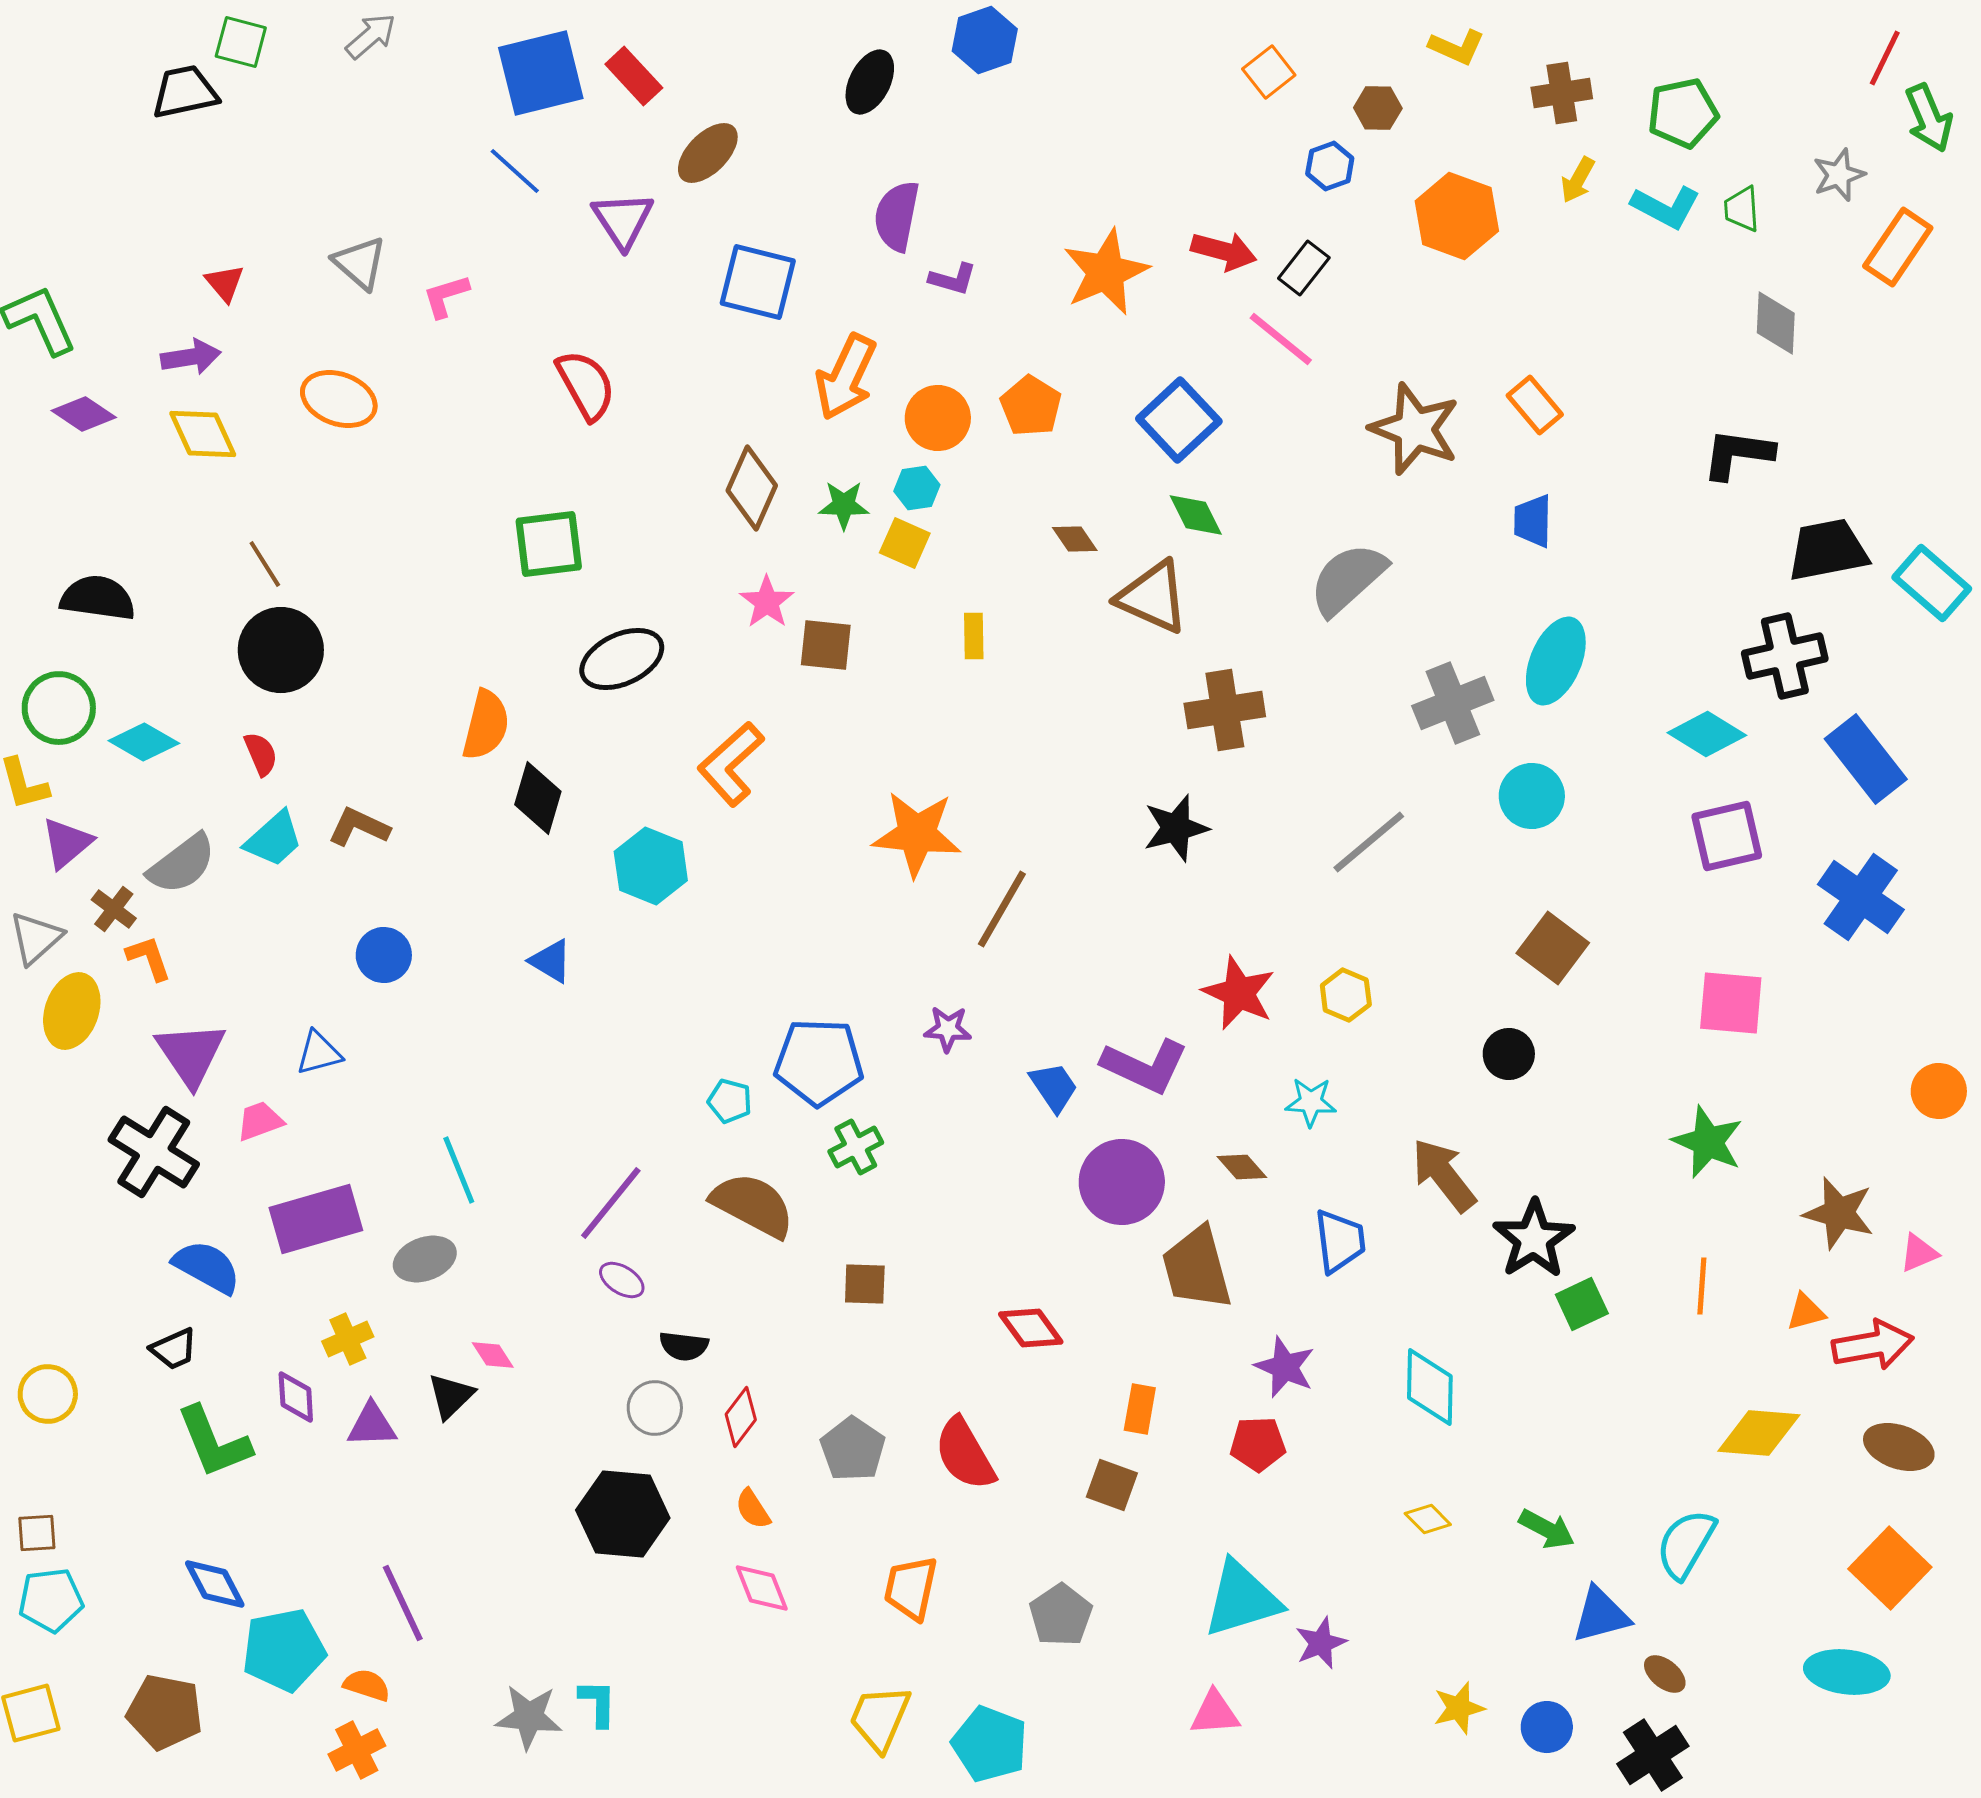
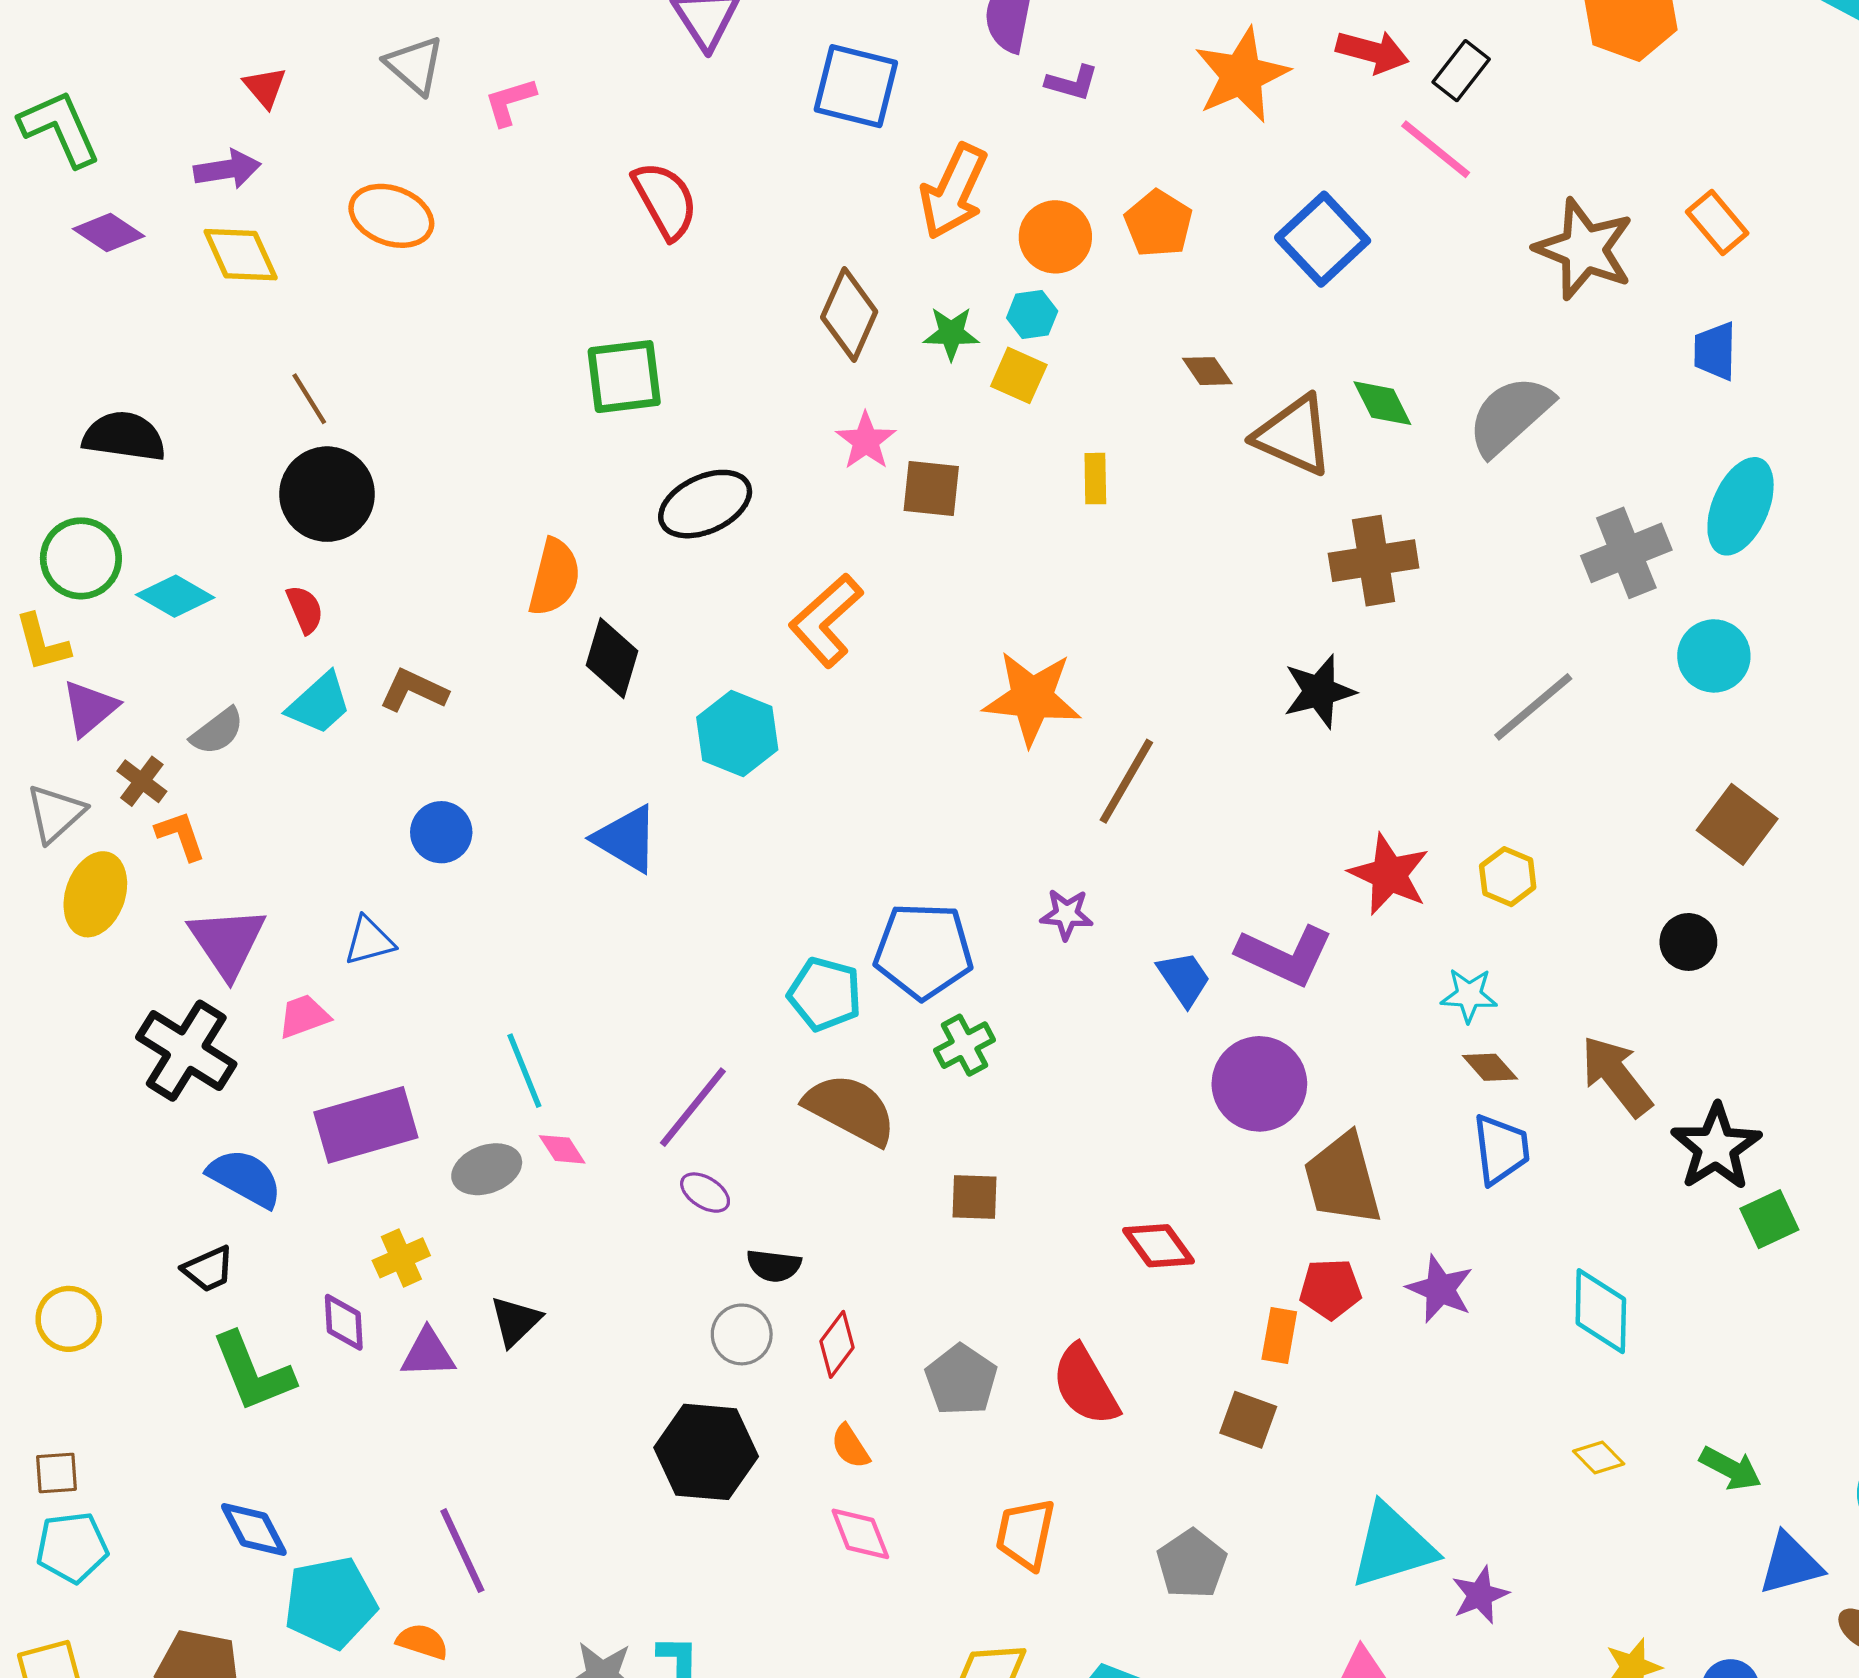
green diamond: (1196, 515) -> (1382, 403), moved
gray semicircle: (182, 864) -> (217, 731), size x0.7
blue triangle: (551, 961) -> (626, 839), size x1.4
cyan pentagon: (730, 1101) -> (825, 994), size x1.5
brown diamond: (1242, 1167) -> (1490, 1067), moved
pink diamond: (493, 1355) -> (562, 1149), moved
red pentagon: (1258, 1444) -> (1330, 1289), moved

